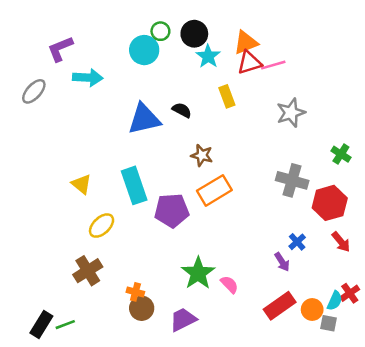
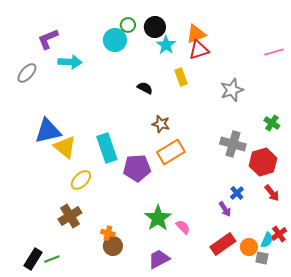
pink line: (273, 65) -> (274, 52), moved
blue triangle: (144, 119) -> (48, 131), moved
yellow triangle: (81, 184) -> (65, 147), size x1.4
purple trapezoid: (183, 320) -> (159, 259), moved

